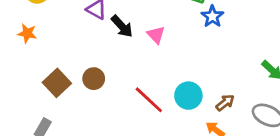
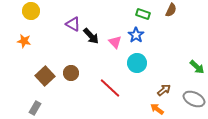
blue star: (212, 16) -> (136, 35), moved
cyan circle: (188, 96) -> (137, 63), moved

